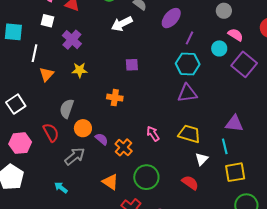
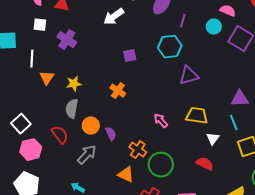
cyan hexagon: (188, 64) -> (170, 47), moved
yellow star: (80, 70) -> (74, 84), moved
orange cross: (115, 98) -> (118, 91), turned 35
white square: (16, 104) -> (21, 124), moved
purple semicircle: (102, 139) -> (111, 134), turned 32
orange cross: (124, 147) -> (138, 150), moved

